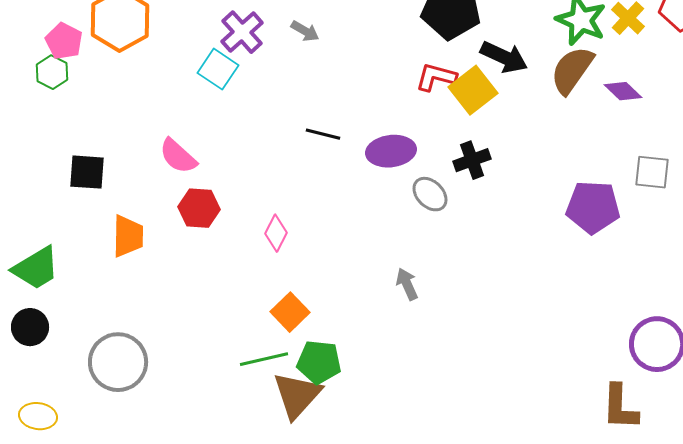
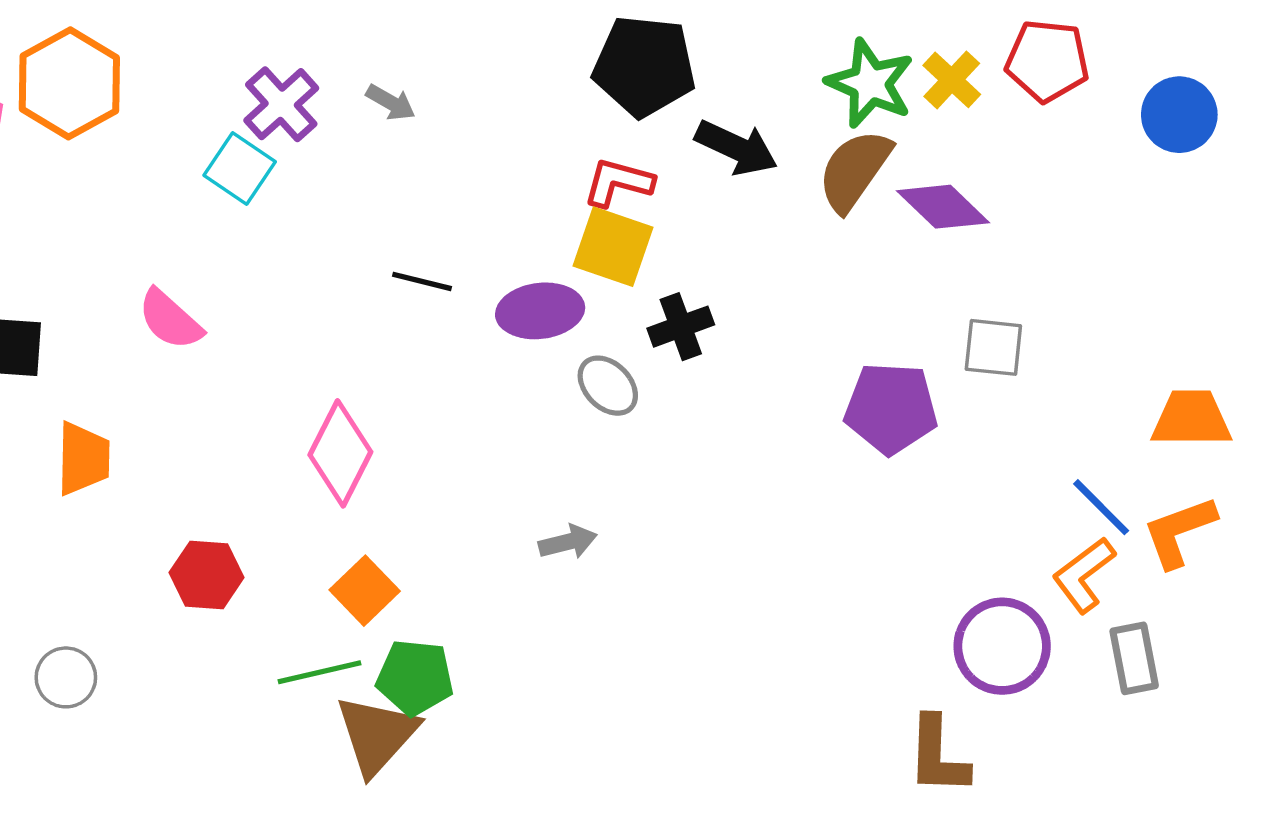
yellow square: (473, 90) -> (613, 247), moved, turned -33
purple diamond: (623, 91) -> (943, 207), size x1.4
red hexagon: (199, 208) -> (207, 575), moved
pink diamond: (276, 233) -> (340, 453), size x1.6
gray arrow: (407, 284) -> (568, 542), turned 100
gray circle: (118, 362) -> (66, 677), size x0.6

